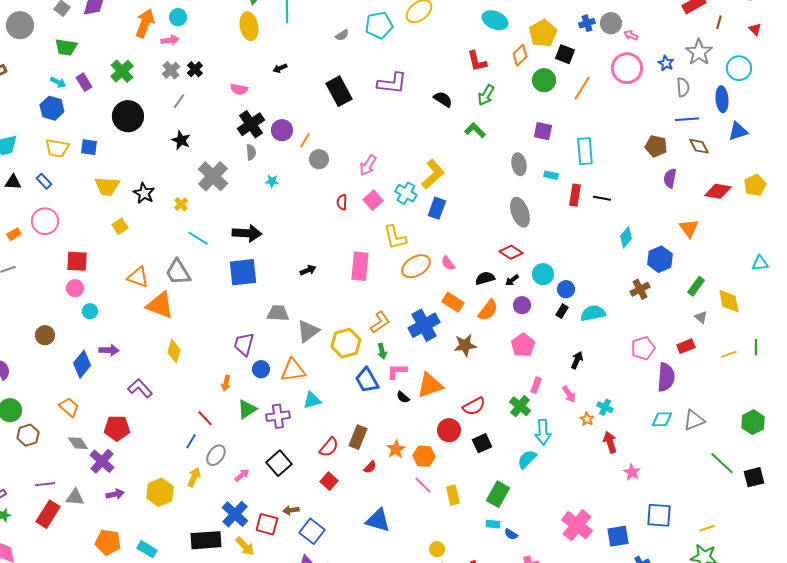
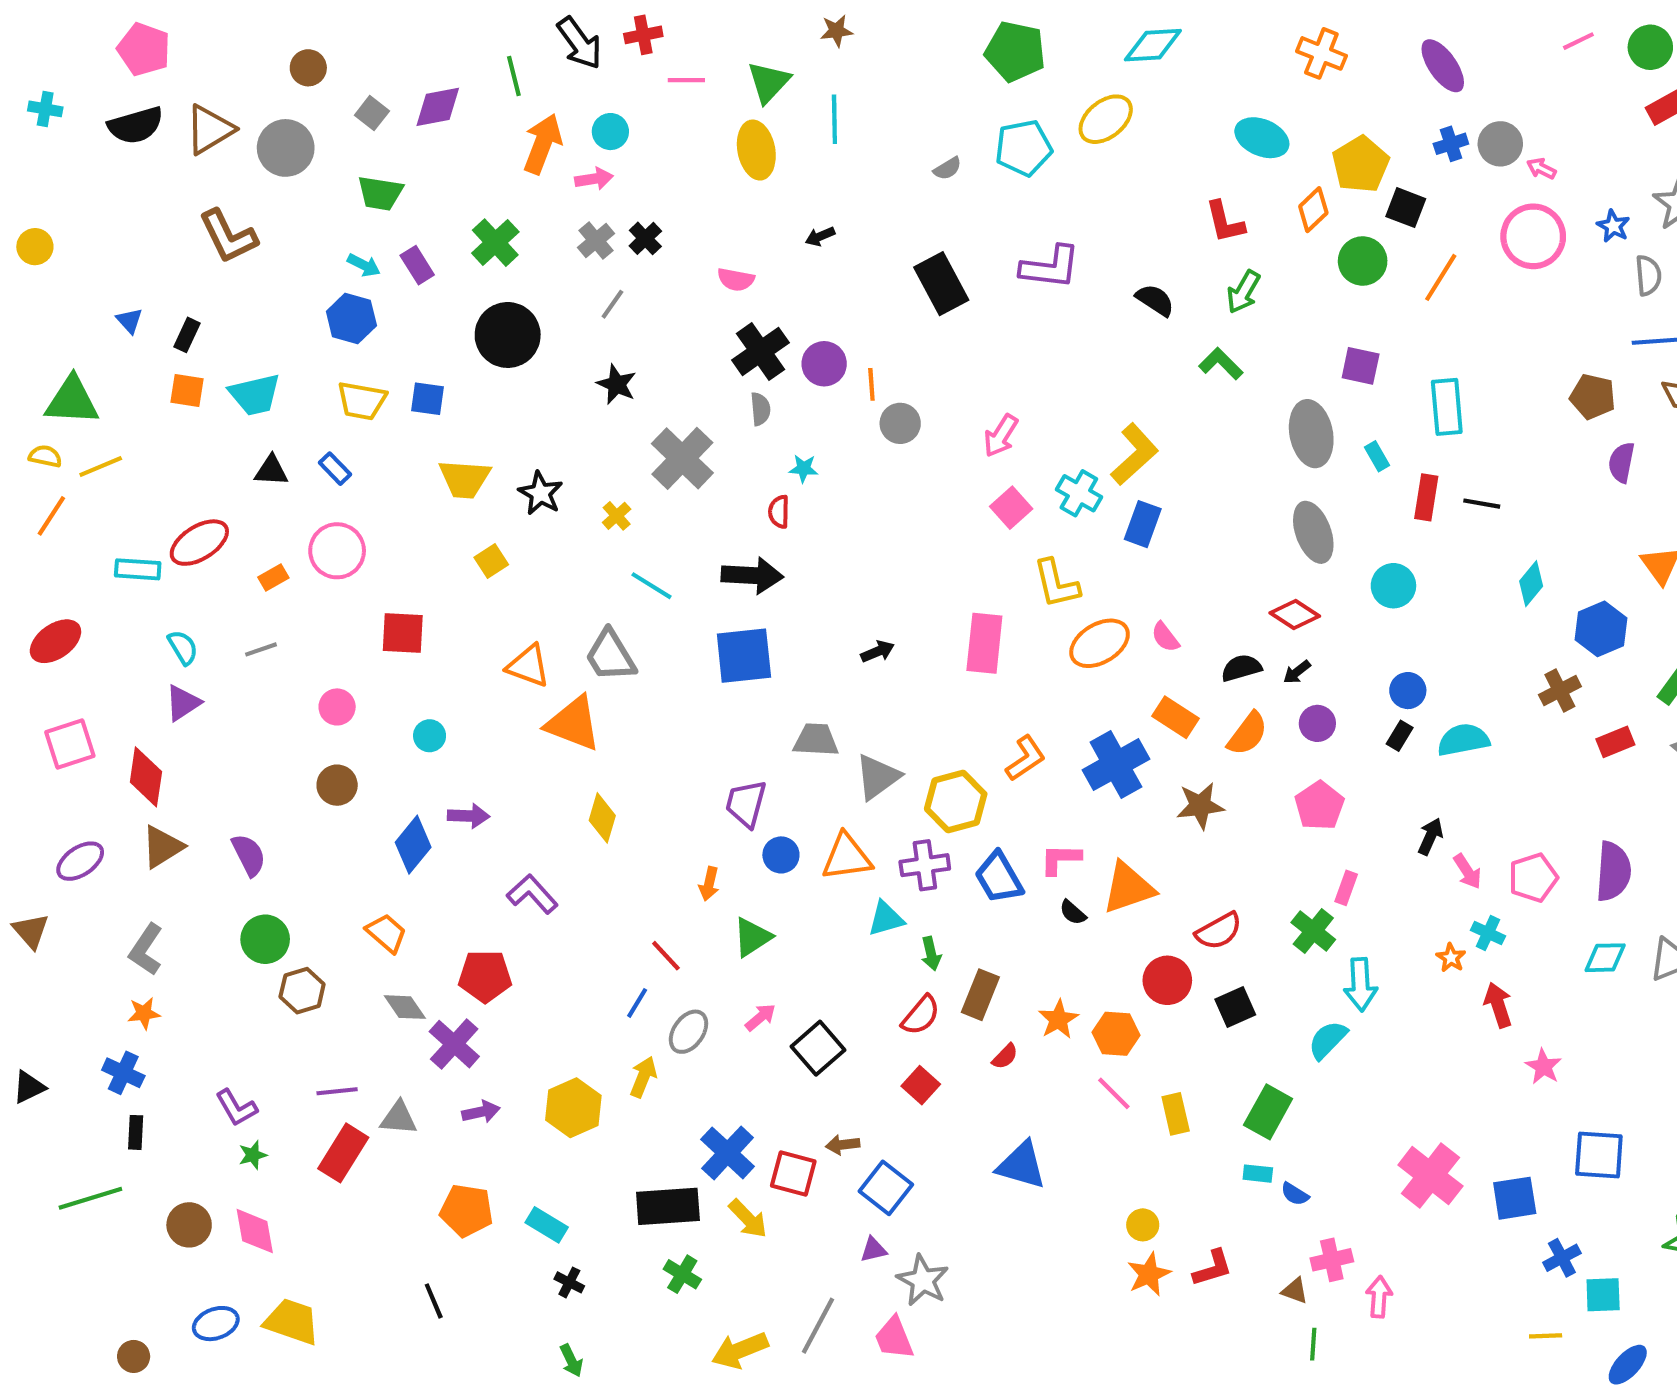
orange line: (305, 140) -> (871, 384), turned -35
gray ellipse: (519, 164) -> (1311, 434), size x1.4
cyan rectangle: (551, 175) -> (1377, 456), turned 48
red semicircle: (342, 202) -> (779, 512), moved
cyan circle: (543, 274) -> (1393, 586), moved
pink circle: (75, 288) -> (337, 707), moved
red rectangle: (686, 346) -> (1615, 742), moved
pink pentagon: (643, 348) -> (1533, 878), moved
green arrow: (382, 351) -> (931, 954), moved
pink arrow: (569, 394) -> (1467, 871), moved
purple cross: (278, 416) -> (925, 865), moved
pink arrow: (242, 475) -> (760, 1017), moved

